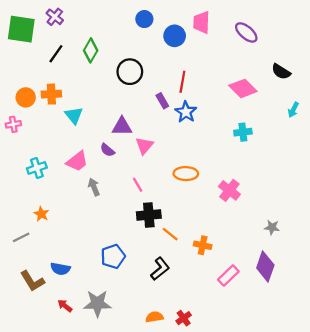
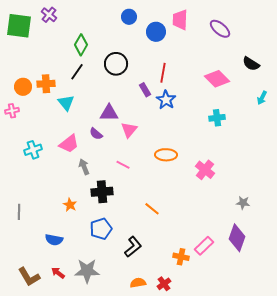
black line: (56, 54) -> (77, 72), moved
pink line: (138, 185) -> (123, 165), turned -32
orange star: (41, 214) -> (70, 205), moved
black cross: (149, 215) -> (102, 192), moved
gray line: (21, 237) -> (19, 212), turned -63
orange cross: (203, 245) -> (181, 257), moved
black L-shape: (160, 269) -> (133, 247), moved
brown L-shape: (32, 281) -> (29, 277), moved

